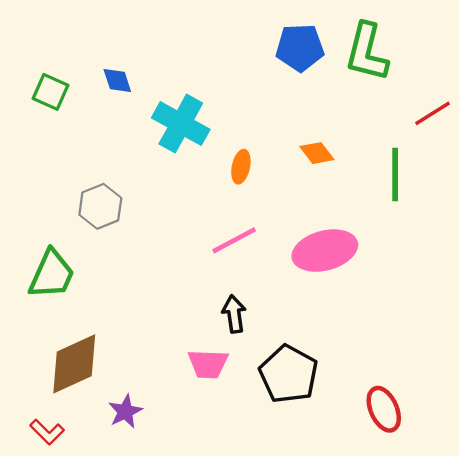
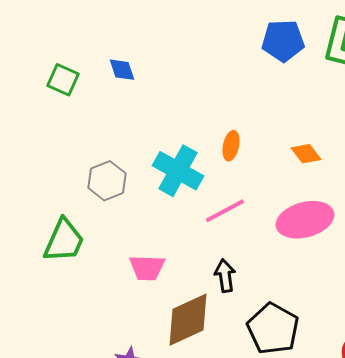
cyan cross: (181, 124) -> (178, 171), moved
orange diamond: (317, 153) -> (306, 154), moved
brown diamond: (74, 364) -> (188, 320), moved
pink trapezoid: (208, 364) -> (147, 268), moved

